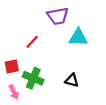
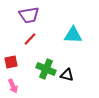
purple trapezoid: (58, 16) -> (29, 15), moved
green cross: (33, 78) -> (46, 69), moved

